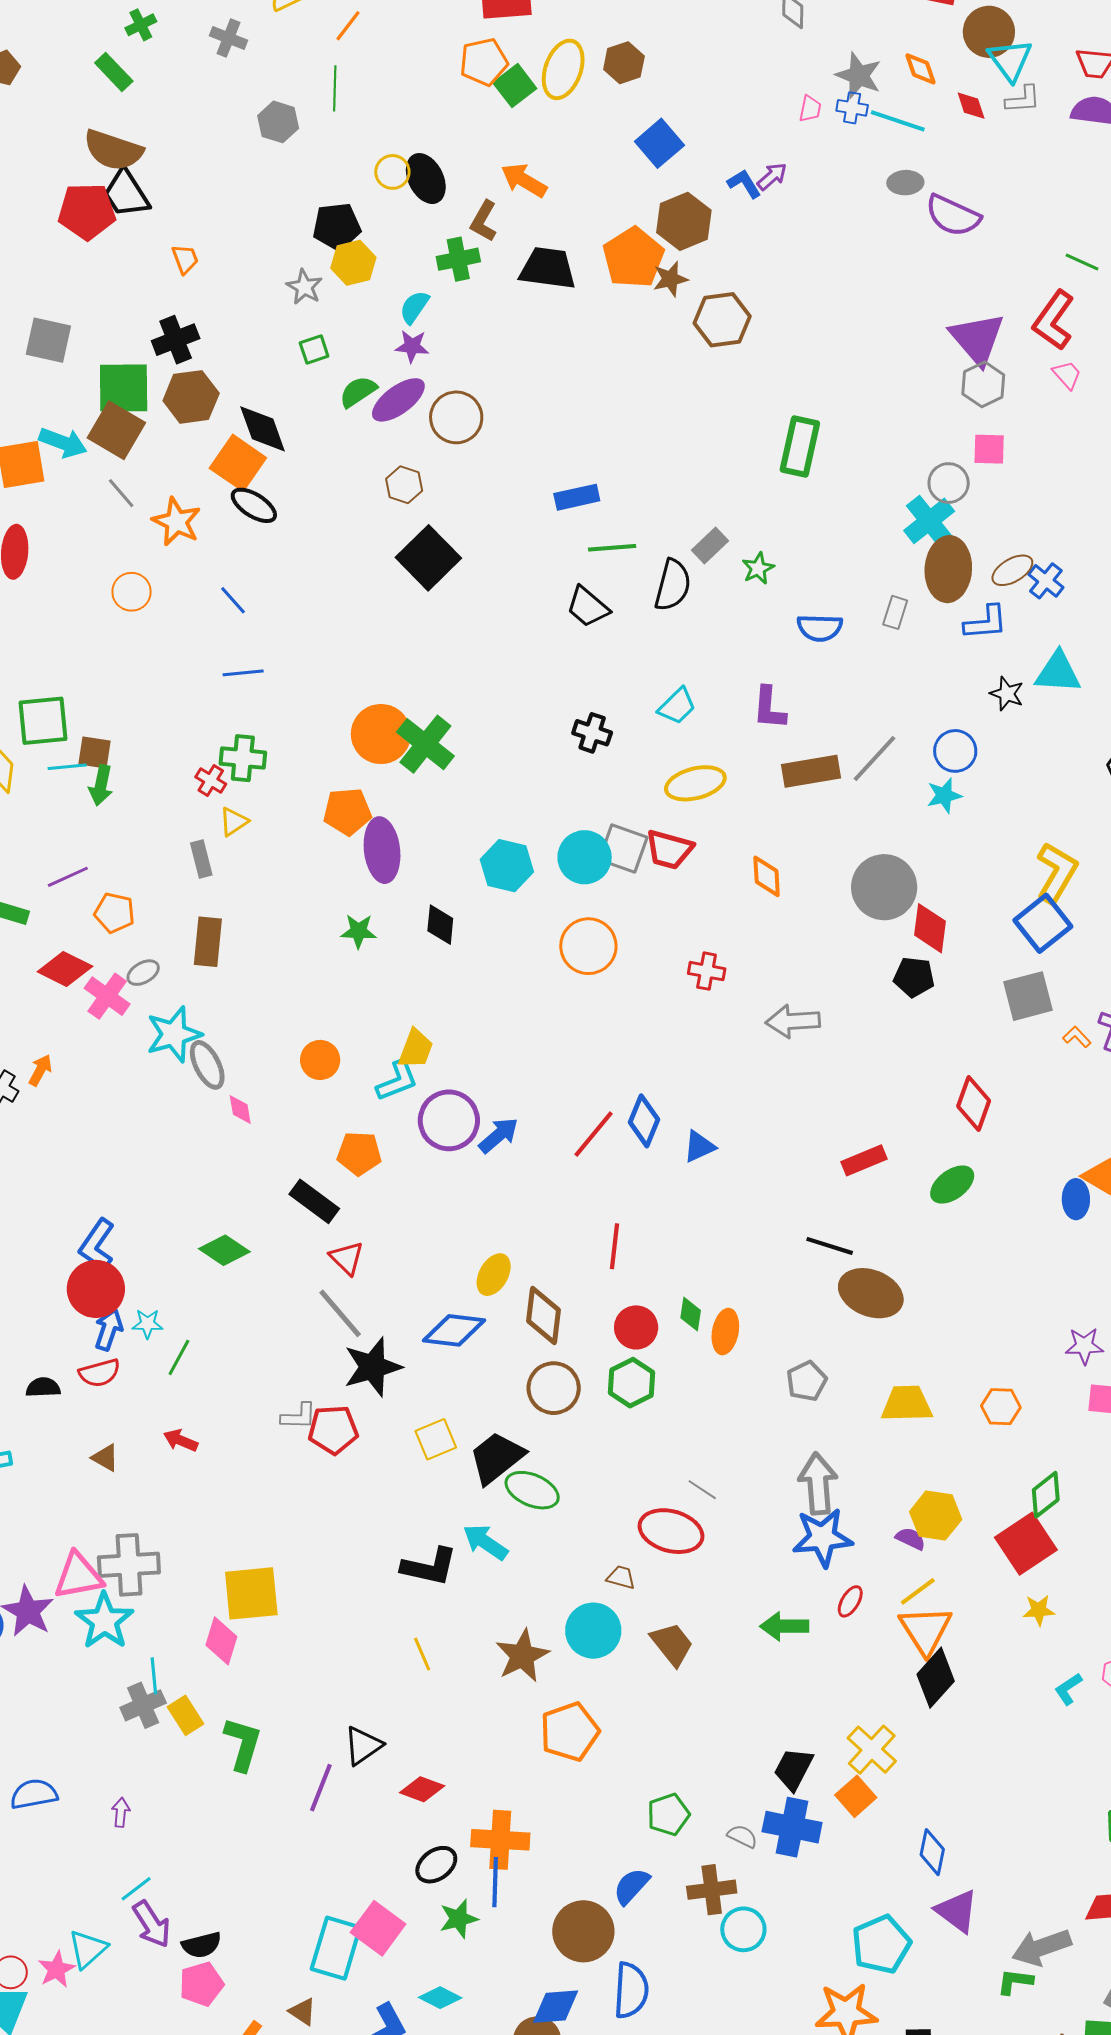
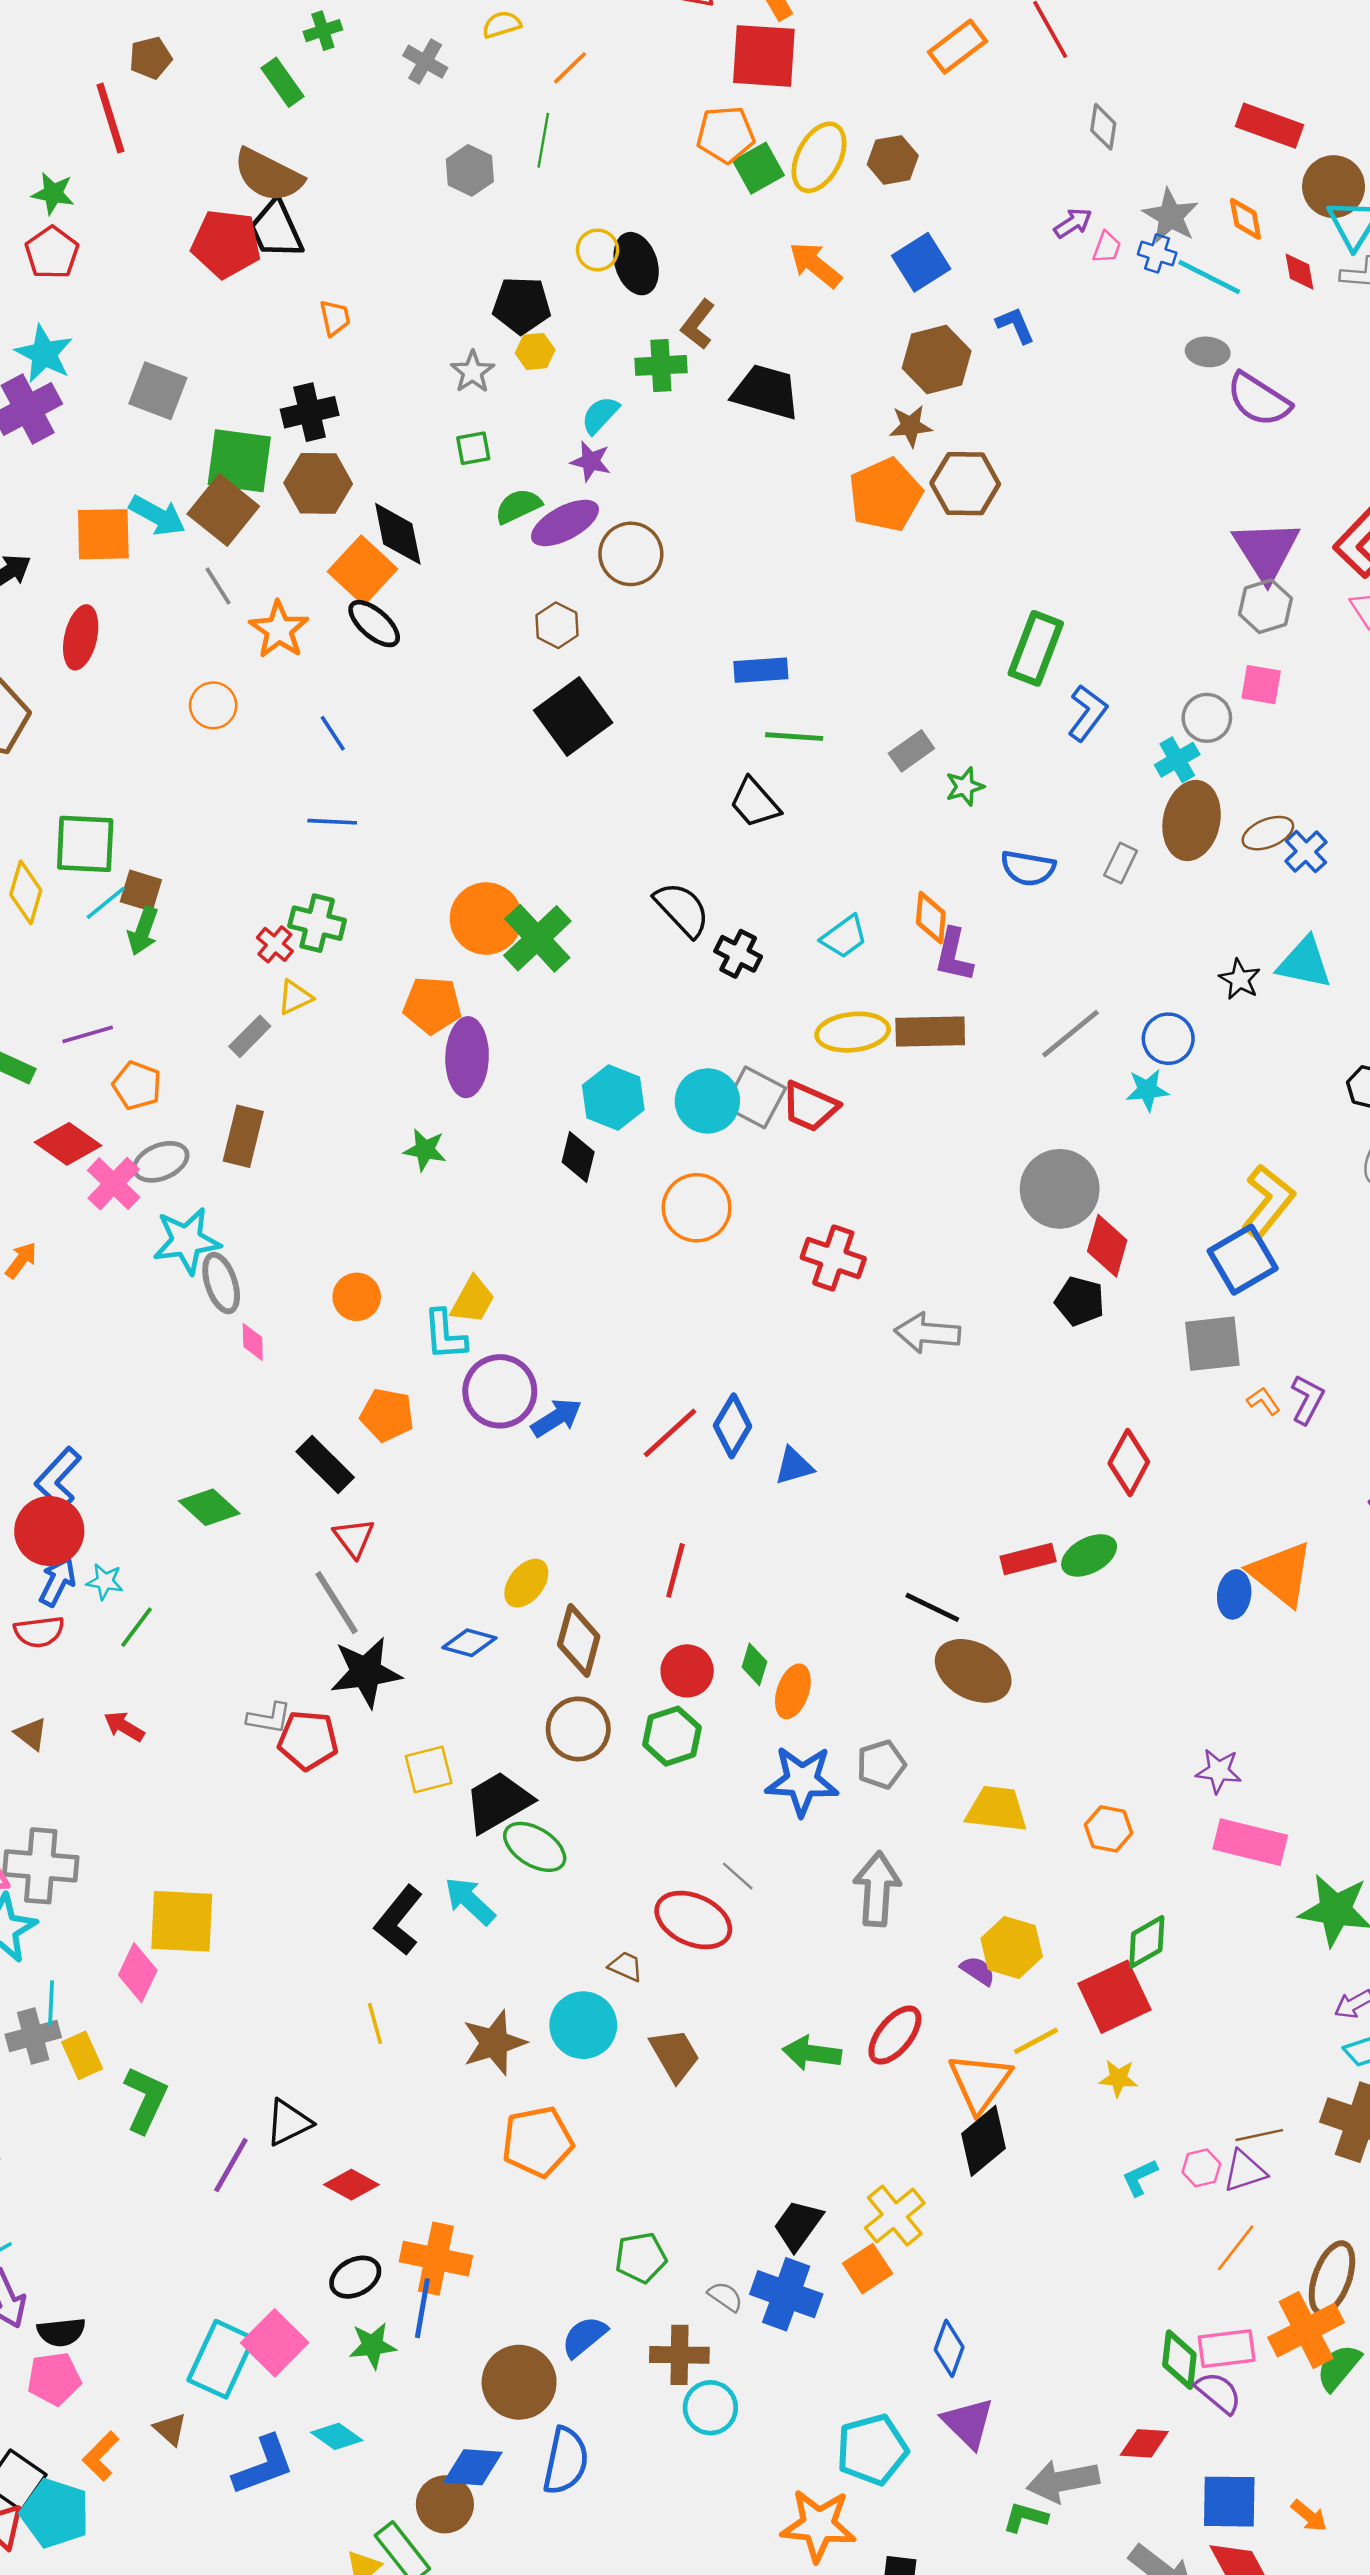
purple arrow: (772, 176) -> (1073, 223), moved
orange arrow: (524, 180) -> (815, 265), moved
orange pentagon: (633, 258) -> (885, 495), moved
yellow hexagon: (353, 263) -> (535, 351), size x0.7
cyan cross: (929, 521) -> (1177, 760), size x0.7
black semicircle: (673, 585) -> (682, 909), moved, turned -66
blue L-shape: (986, 623) -> (1087, 713), moved, turned -57
cyan line: (67, 767) -> (106, 903), turned -42
brown rectangle: (811, 771) -> (930, 1031), moved
gray rectangle: (201, 859) -> (250, 1036), turned 51
orange diamond: (767, 876) -> (931, 918), moved
black diamond: (440, 925) -> (578, 1157), moved
red cross: (707, 971) -> (833, 1258), size x1.4
gray ellipse: (143, 973) -> (161, 1162), size x1.4
cyan L-shape: (397, 1081) -> (445, 1335), turned 99
red rectangle: (864, 1160) -> (1028, 1559), moved
blue diamond: (454, 1330) -> (469, 1643), size x0.7
blue star: (822, 1538) -> (802, 1781), moved
black L-shape: (429, 1567) -> (399, 1920), turned 108
yellow line: (918, 1591) -> (1036, 2041), moved
red ellipse: (850, 1601) -> (895, 2035), size x1.6

